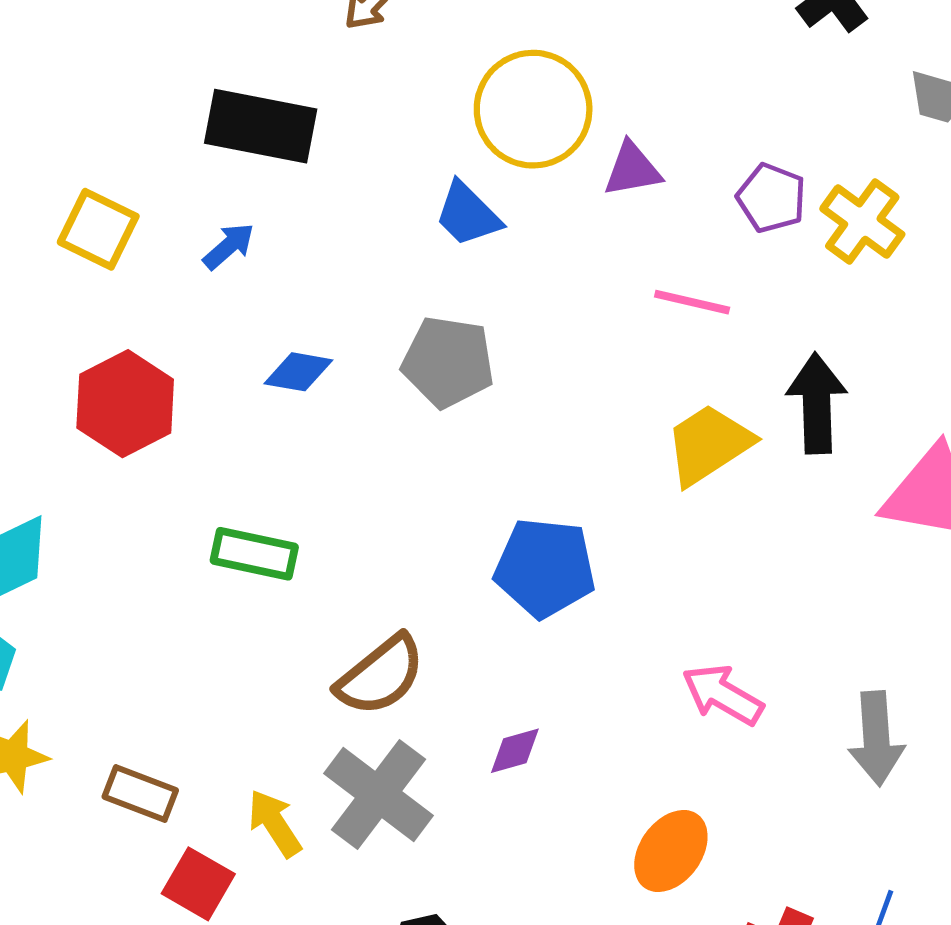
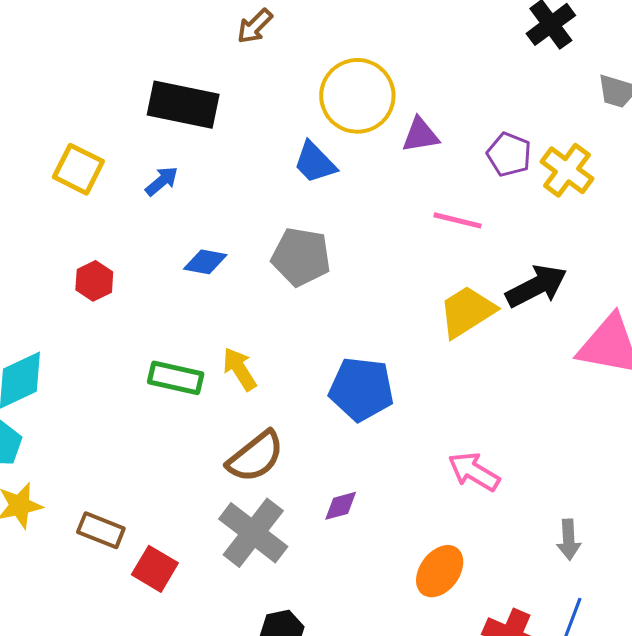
black arrow: (817, 403) -> (536, 286), turned 64
red hexagon: (125, 404) -> (94, 281), size x0.6
gray arrow: (876, 738) -> (569, 540), moved, size x0.7
yellow arrow: (275, 823) -> (240, 369), moved
red square: (198, 884) -> (155, 569), moved

